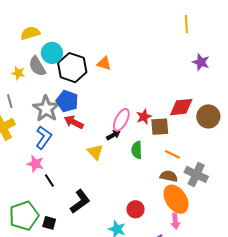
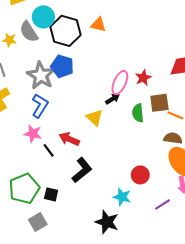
red arrow: (74, 122) -> (69, 139), moved
brown square: (160, 127) -> (159, 103), moved

